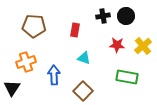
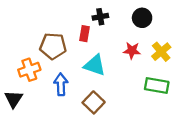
black cross: (103, 16) -> (100, 17), moved
brown pentagon: (34, 26) -> (53, 46), moved
cyan triangle: (84, 58) -> (95, 65), size x1.5
green rectangle: (127, 77) -> (157, 86), moved

